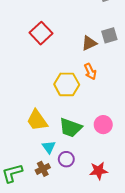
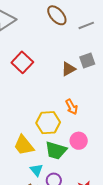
orange arrow: (90, 72) -> (72, 107), moved
yellow hexagon: (67, 84) -> (48, 123), moved
pink circle: (103, 125) -> (79, 141), moved

